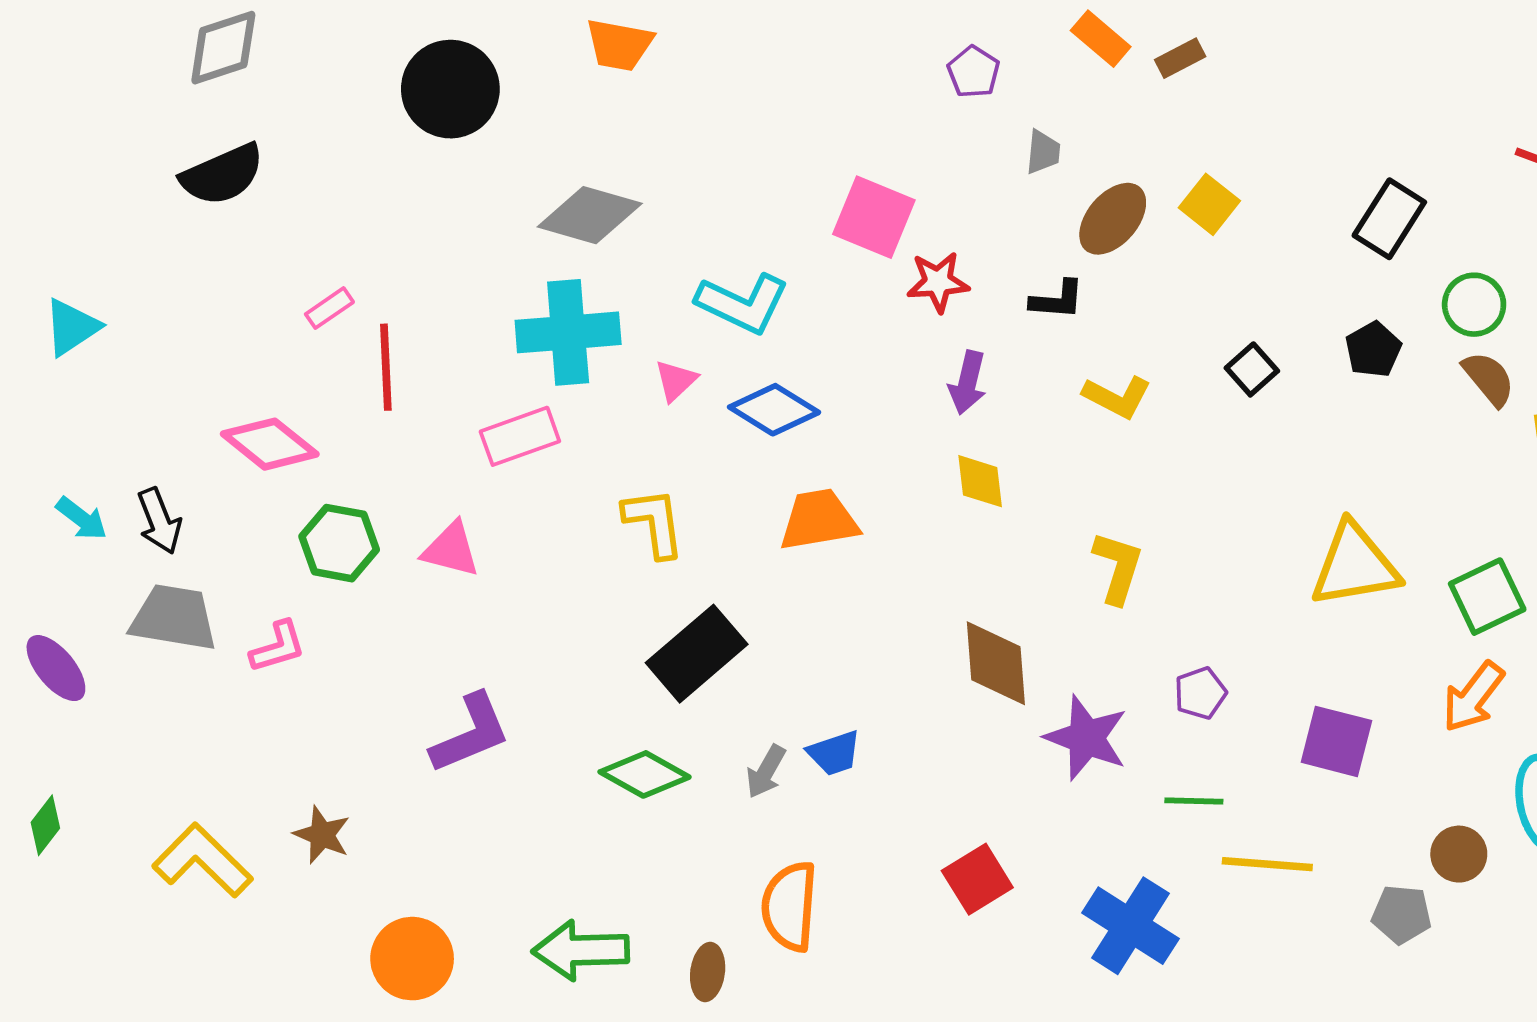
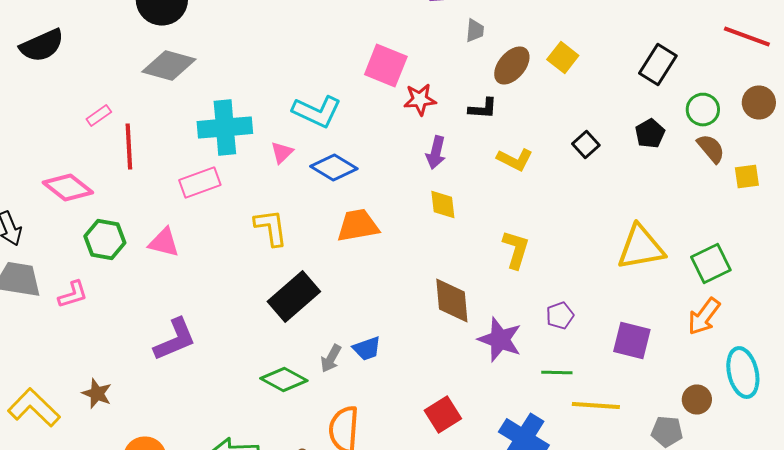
gray diamond: (590, 215) -> (169, 66), moved
green diamond: (645, 774) -> (284, 380), moved

